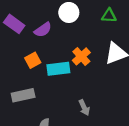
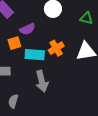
purple semicircle: (43, 30) -> (27, 29), moved
gray arrow: (84, 108) -> (42, 81), moved, size x1.5

